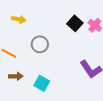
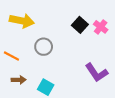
yellow arrow: (19, 19) -> (22, 21), size x1.6

